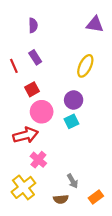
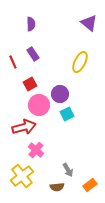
purple triangle: (95, 24) -> (89, 23), turned 30
purple circle: (74, 100) -> (60, 94), moved

